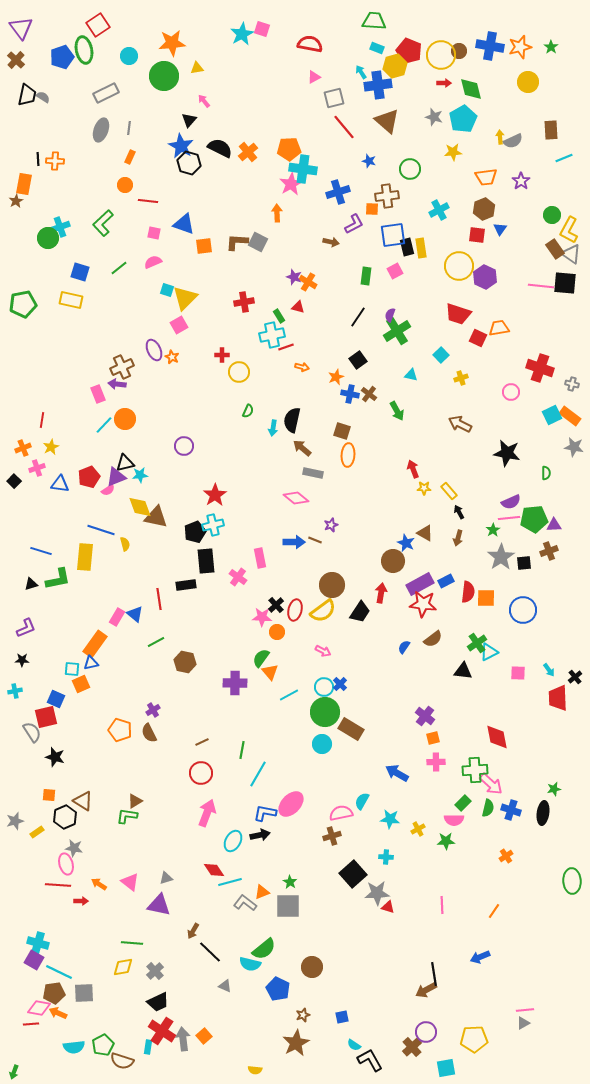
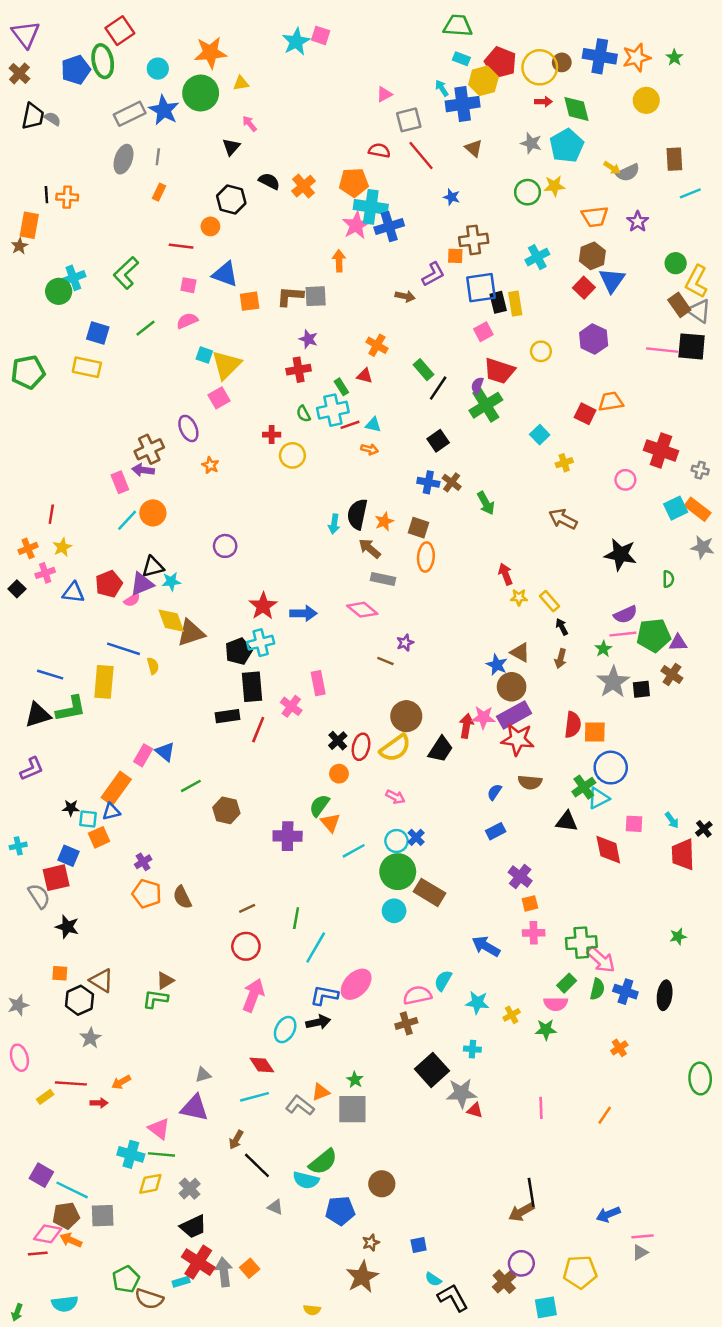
red semicircle: (310, 44) -> (379, 151), moved, size x0.7
brown triangle: (387, 121) -> (474, 148), size x0.6
yellow arrow: (500, 137) -> (612, 168), turned 128
blue star: (181, 146) -> (164, 110), moved
black semicircle: (220, 148) -> (269, 181), size x0.7
green circle: (410, 169) -> (527, 192), moved
orange circle: (125, 185) -> (210, 226), moved
blue cross: (338, 192) -> (389, 226), moved
blue triangle: (500, 229) -> (612, 280), size x1.6
red square: (477, 235) -> (584, 288), turned 36
gray square: (258, 242) -> (316, 296), turned -30
yellow circle: (459, 266) -> (541, 351), moved, size x0.6
green rectangle: (366, 276) -> (423, 370), moved, turned -48
purple star: (294, 277) -> (308, 339), moved
red trapezoid: (458, 314) -> (499, 371), moved
orange star: (172, 357) -> (210, 465), moved
cyan triangle: (411, 375) -> (373, 425), moved
orange star: (336, 377) -> (384, 521), moved
green semicircle: (248, 411) -> (303, 414), moved, turned 128
brown triangle: (156, 517) -> (191, 633), turned -30
blue arrow: (294, 542) -> (303, 613), moved
brown cross: (549, 551) -> (672, 675), turned -36
brown circle: (393, 561) -> (512, 687), moved
blue rectangle: (446, 581) -> (496, 831), moved
black triangle: (31, 584) -> (38, 715), size x1.6
red line: (159, 599) -> (258, 730), moved, turned 30
blue circle: (523, 610) -> (611, 768), moved
pink star: (262, 617) -> (483, 717), moved
brown semicircle: (433, 639) -> (530, 782), turned 42
black star: (22, 660) -> (71, 808), moved
purple cross: (153, 710) -> (143, 862), moved
red diamond: (497, 737) -> (608, 850), moved
green star: (554, 789) -> (678, 936), moved
yellow rectangle: (37, 832) -> (45, 1097), moved
gray star: (74, 848) -> (90, 1038), turned 30
pink ellipse: (66, 864) -> (19, 1058), moved
pink triangle: (130, 882) -> (159, 1129), moved
cyan line: (230, 882) -> (254, 1097), moved
orange arrow: (99, 884) -> (121, 1082), turned -63
cyan cross: (38, 943) -> (131, 1154), moved
blue arrow: (480, 957) -> (608, 1214), moved
blue pentagon: (278, 989) -> (340, 1211), turned -30
cyan semicircle: (74, 1047) -> (65, 1304), moved
cyan rectangle: (148, 1047) -> (181, 1282), turned 64

